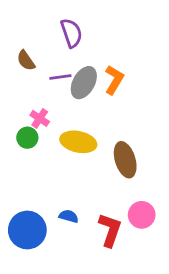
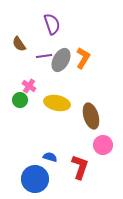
pink circle: (142, 215) -> (103, 145), moved
blue circle: (27, 230) -> (35, 179), moved

